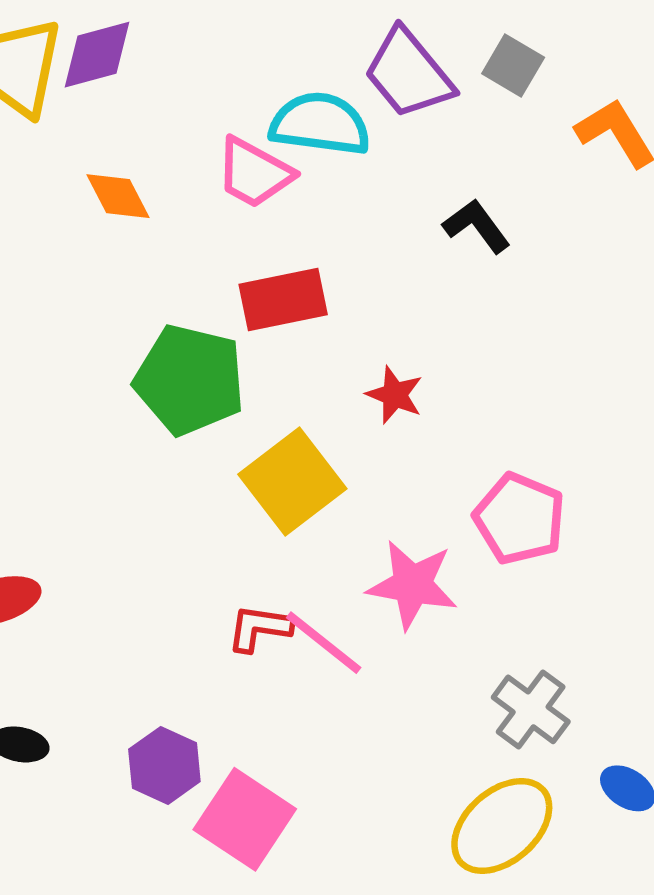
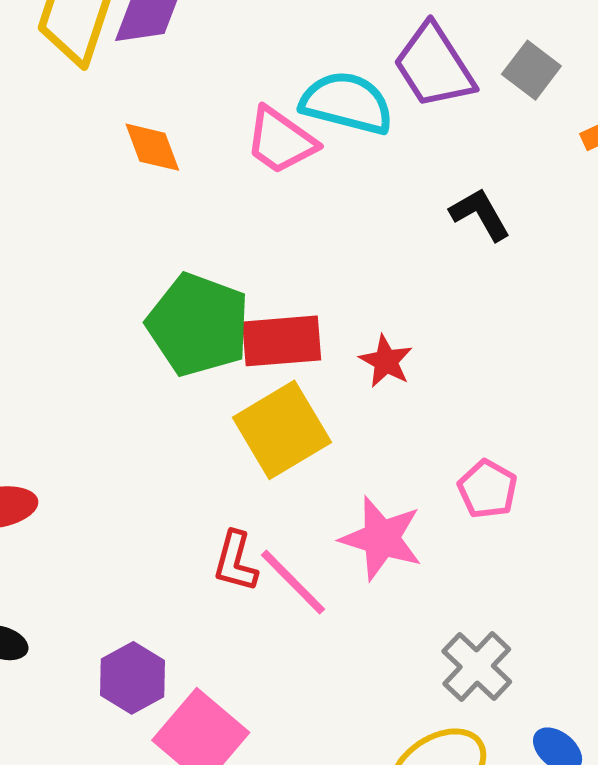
red rectangle: (283, 299) -> (282, 341), moved
pink pentagon: (520, 519) -> (487, 489), size x0.7
red L-shape: (259, 628) -> (235, 562), turned -90

